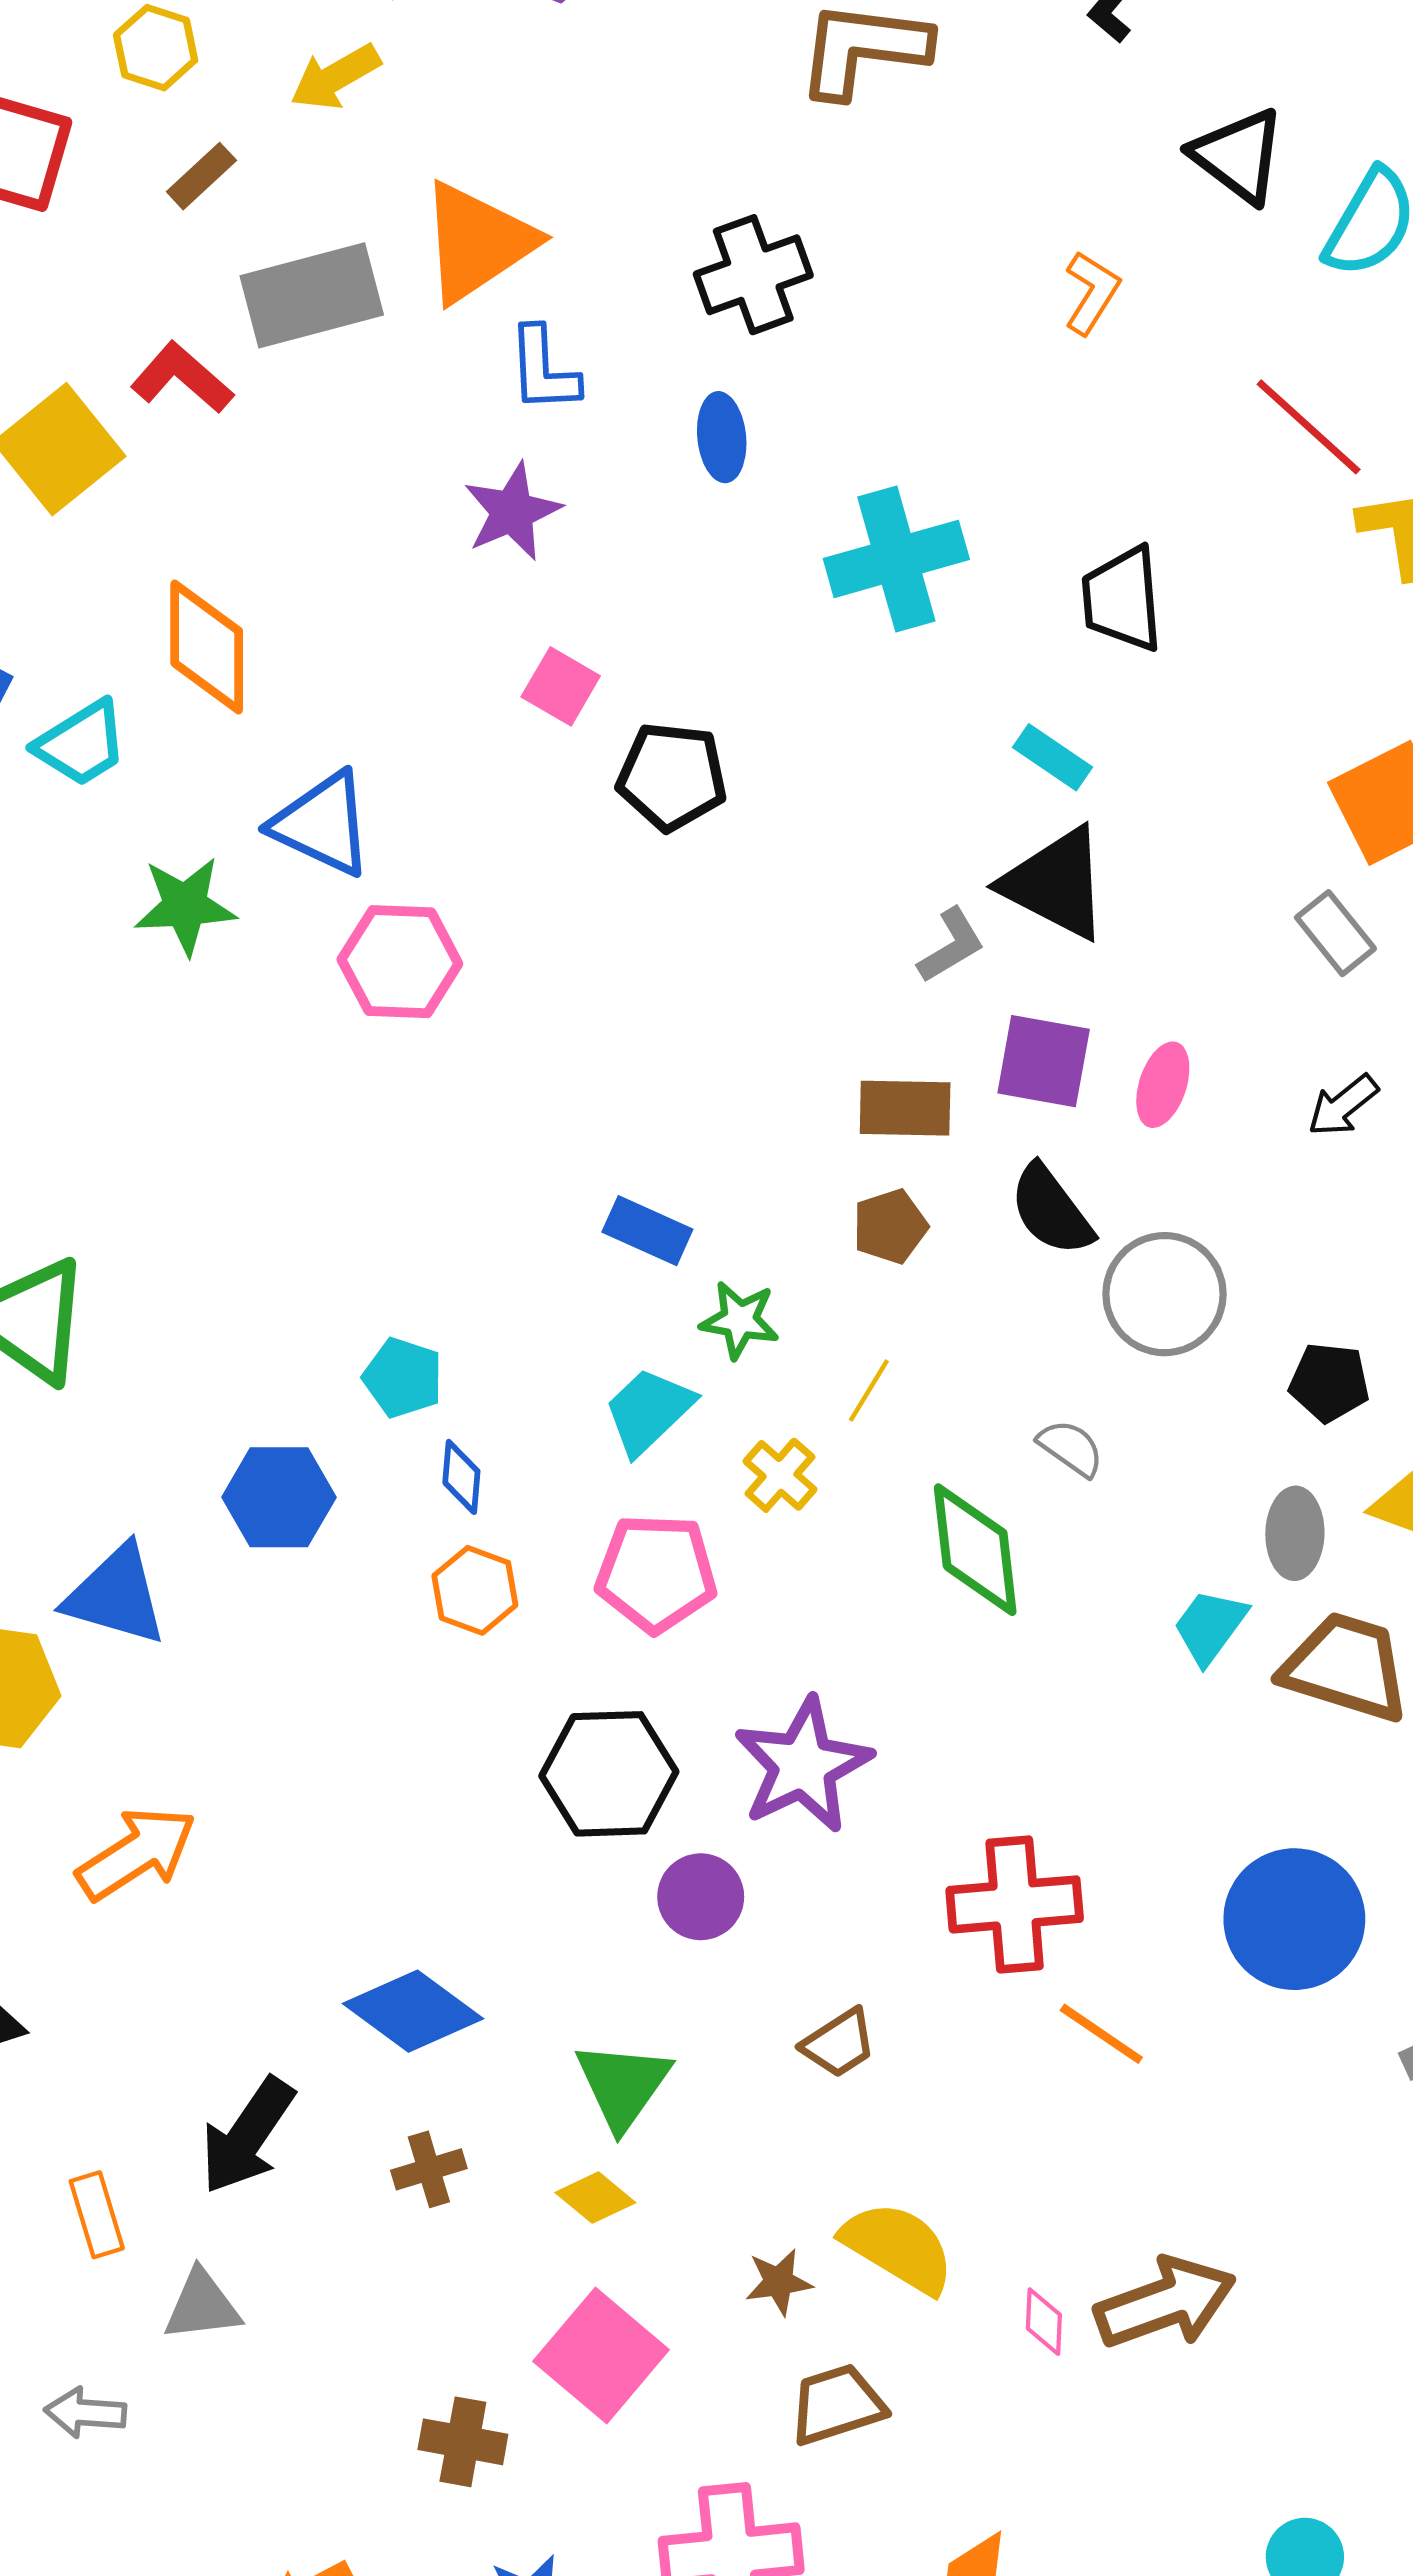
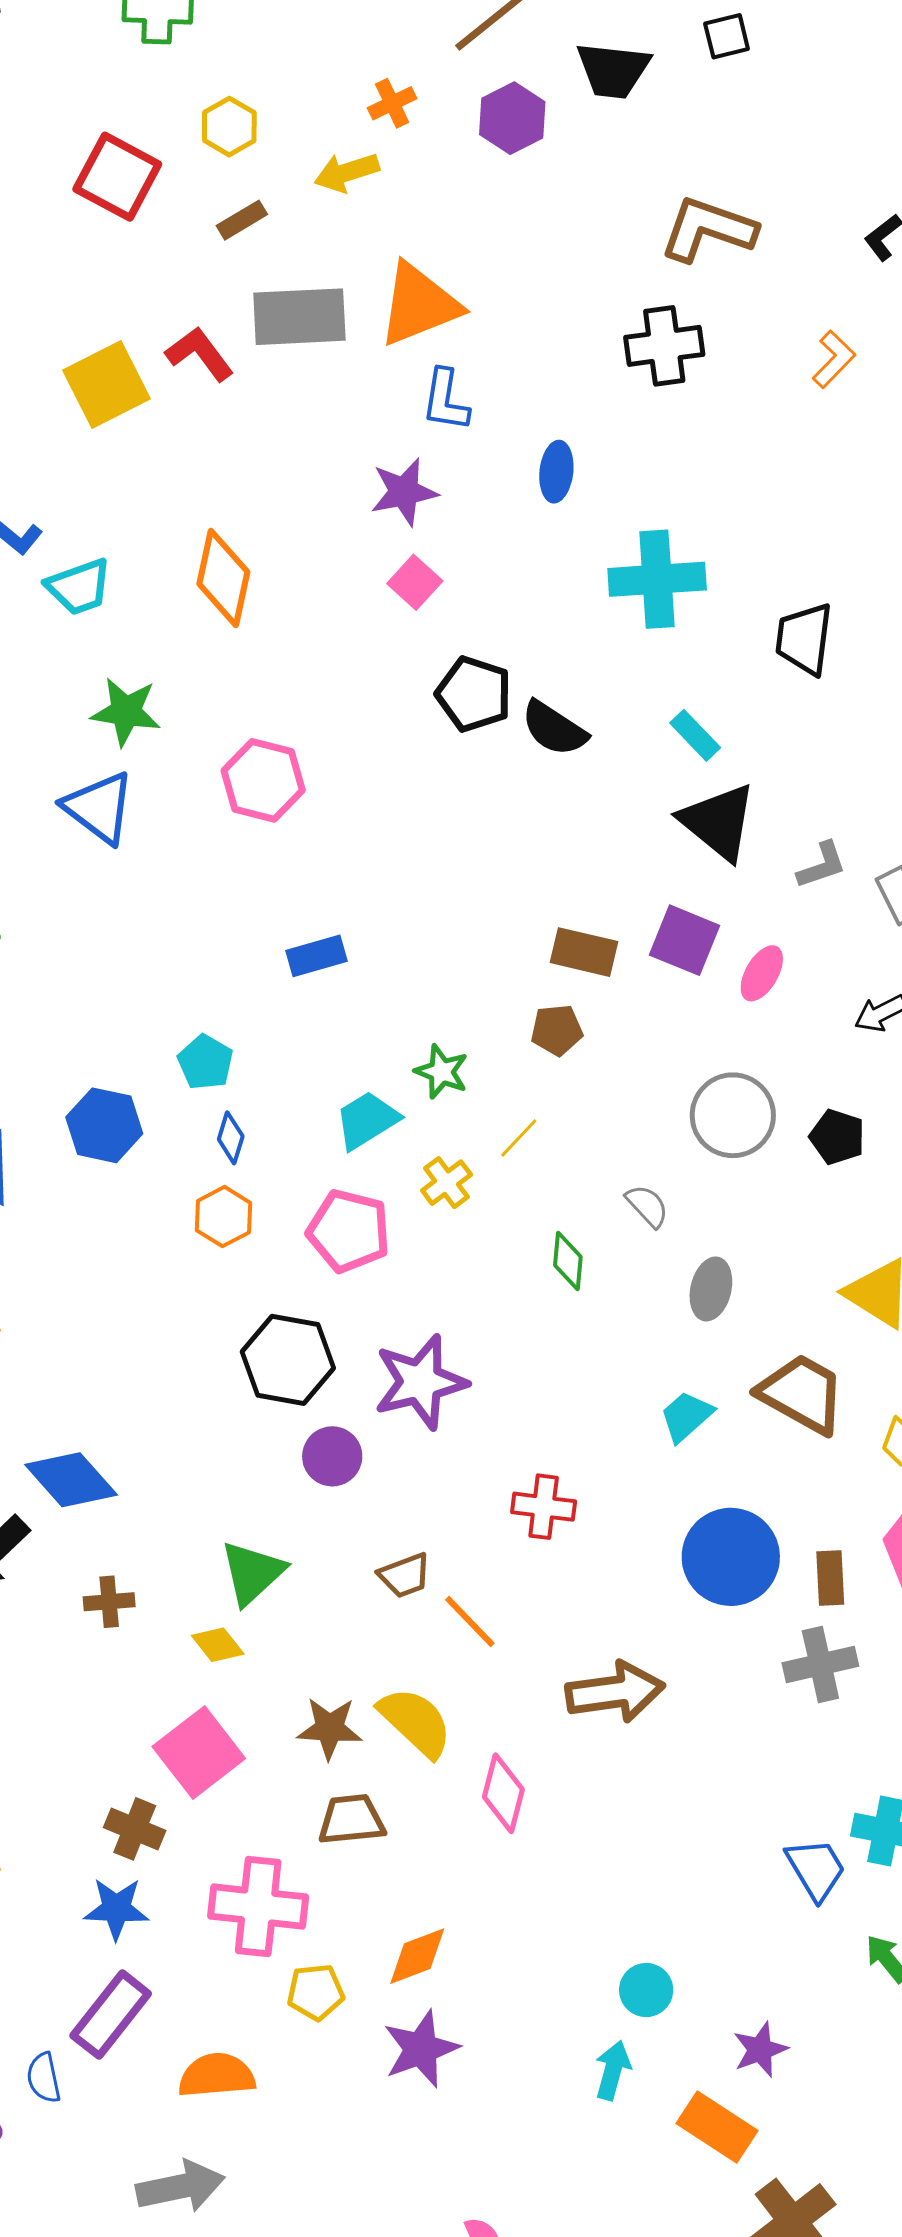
black cross: (753, 275) -> (664, 346), moved
orange L-shape: (1092, 293) -> (834, 359), moved
orange diamond: (207, 647) -> (223, 578), moved
pink square: (561, 686) -> (415, 582), moved
cyan rectangle: (1052, 757) -> (695, 735), moved
blue triangle: (322, 824) -> (99, 808), moved
gray L-shape: (951, 945) -> (822, 865), moved
black semicircle: (1051, 1210) -> (554, 728), moved, turned -32
blue rectangle: (647, 1231) -> (317, 956), moved, turned -52
black pentagon: (1329, 1382) -> (837, 1137), moved
gray ellipse: (1295, 1533) -> (711, 1289), moved
green diamond: (975, 1550) -> (568, 1261), size x0.6
cyan trapezoid: (1210, 1626) -> (686, 1416), moved
red cross: (1015, 1904) -> (544, 1507), size x0.7
blue diamond: (413, 2011) -> (71, 1480), moved
orange line: (1101, 2034) -> (470, 1622), moved
brown star: (779, 2282) -> (330, 1728), size x1.4
brown arrow: (1165, 2303) -> (615, 1692), moved
pink diamond: (1044, 2322) -> (503, 1793), size x1.6
brown cross: (463, 2442) -> (135, 1829), moved

